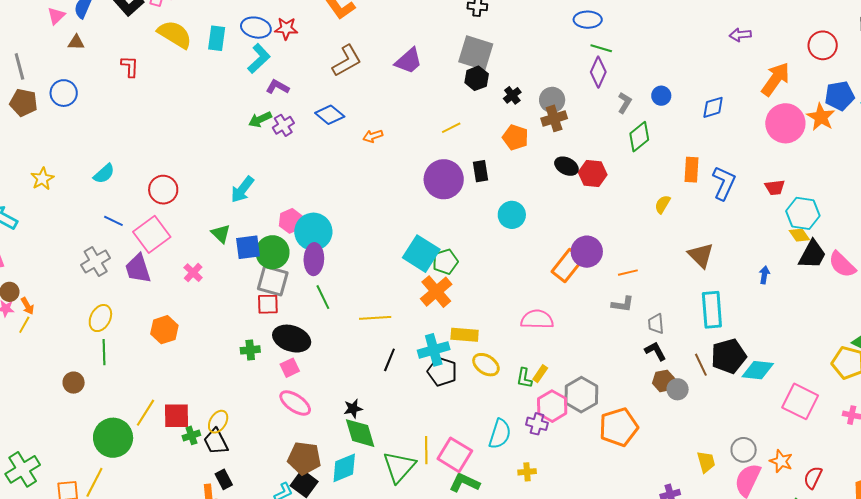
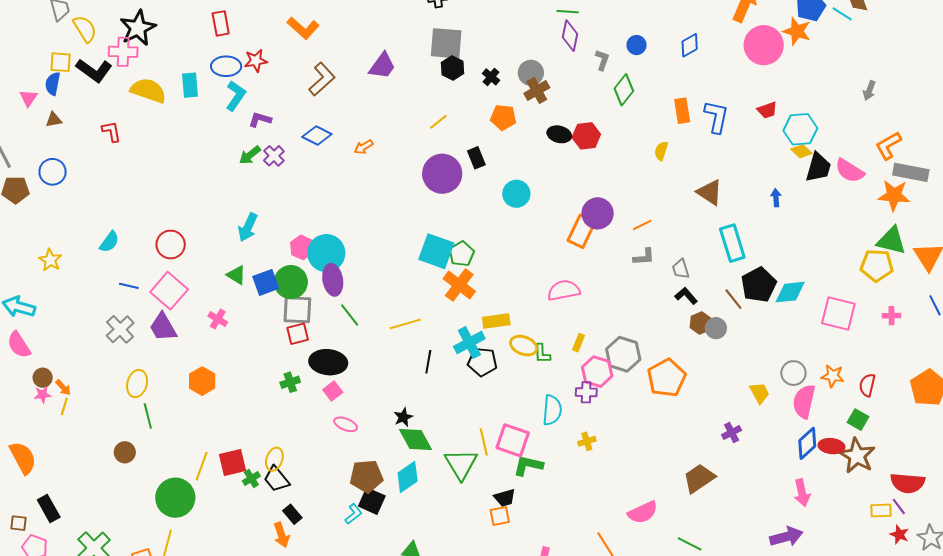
green L-shape: (524, 378) -> (542, 354), moved
pink ellipse: (295, 403) -> (346, 424), size x0.7

